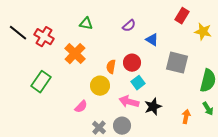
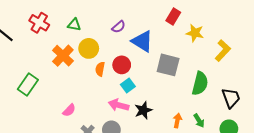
red cross: (44, 37) -> (39, 23), moved
blue triangle: (152, 40) -> (142, 41), size x1.6
yellow circle: (100, 86) -> (89, 48), moved
green arrow: (208, 109) -> (199, 121), moved

